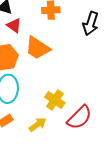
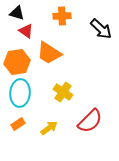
black arrow: (91, 23) -> (101, 29), turned -65
yellow cross: (55, 100) -> (63, 92), moved

